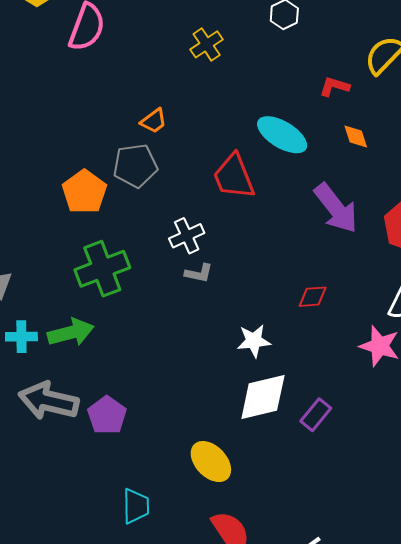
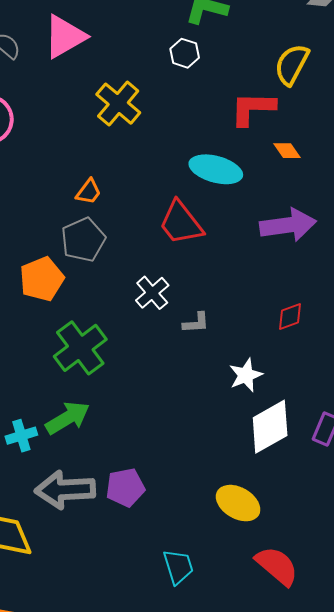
yellow cross: (207, 44) -> (118, 104), size x1.4
red L-shape: (334, 86) -> (253, 108), size x1.6
orange pentagon: (84, 192) -> (42, 279), turned 30
purple arrow: (336, 208) -> (288, 225), turned -44
gray L-shape: (199, 273) -> (196, 323), moved
purple pentagon: (107, 415) -> (125, 487), turned -30

